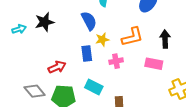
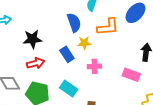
black star: (45, 22) -> (32, 39), moved
orange L-shape: (132, 37) -> (108, 27), moved
blue rectangle: (87, 53) -> (67, 54), turned -35

